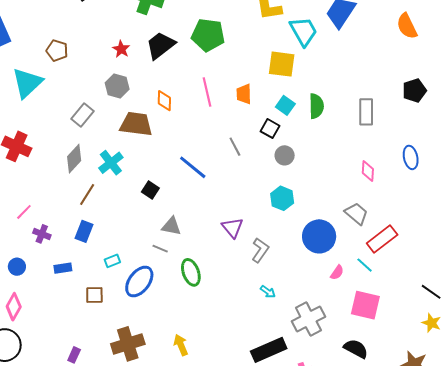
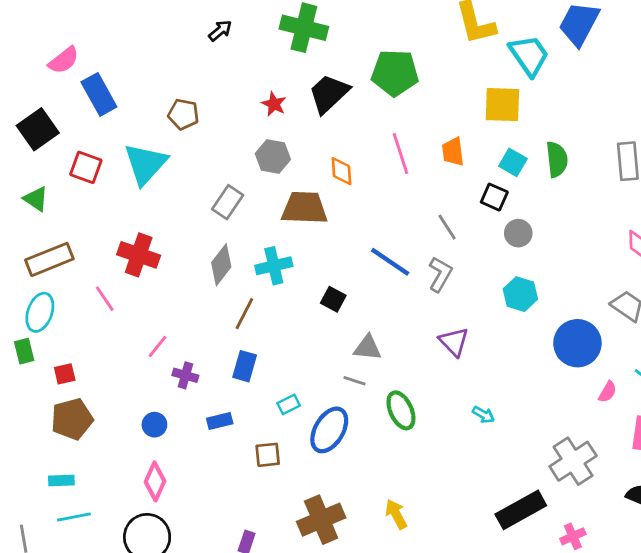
cyan cross: (111, 163) -> (274, 266), turned 30
gray L-shape: (260, 250) -> (440, 274), moved
cyan arrow: (268, 292) -> (483, 415), moved

